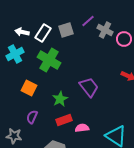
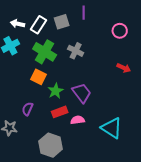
purple line: (88, 21) -> (84, 13), turned -48
gray cross: (105, 30) -> (76, 51), moved
purple trapezoid: (89, 87) -> (82, 93), moved
orange square: (29, 88) -> (38, 77), moved

